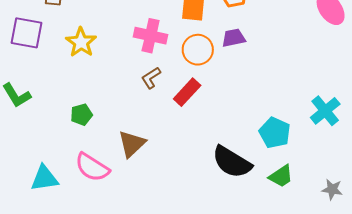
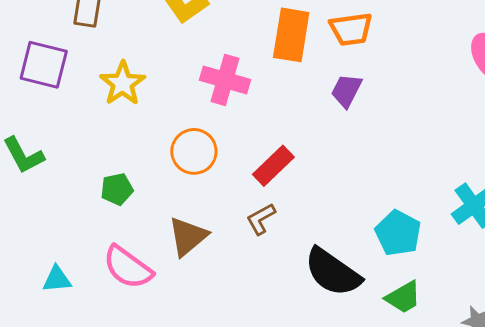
purple trapezoid: (234, 38) -> (346, 91), turned -55
orange circle: (198, 50) -> (194, 151), moved
brown L-shape: (151, 78) -> (261, 219), moved
cyan triangle: (44, 178) -> (57, 279), size x0.7

